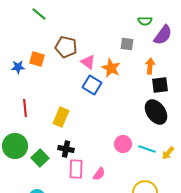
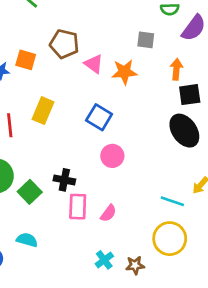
orange star: (111, 68) -> (124, 72), turned -30
blue square: (92, 85) -> (99, 117), moved
yellow rectangle: (61, 117) -> (43, 111), moved
pink circle: (123, 144) -> (112, 156), moved
cyan line: (147, 149) -> (172, 201), moved

